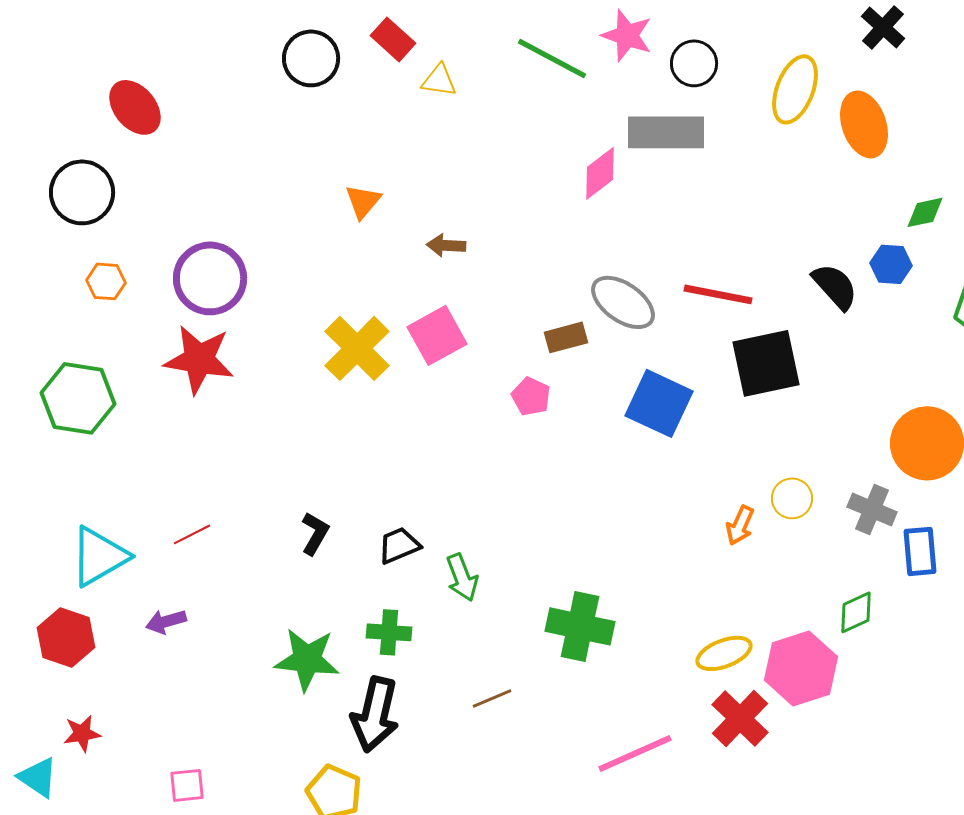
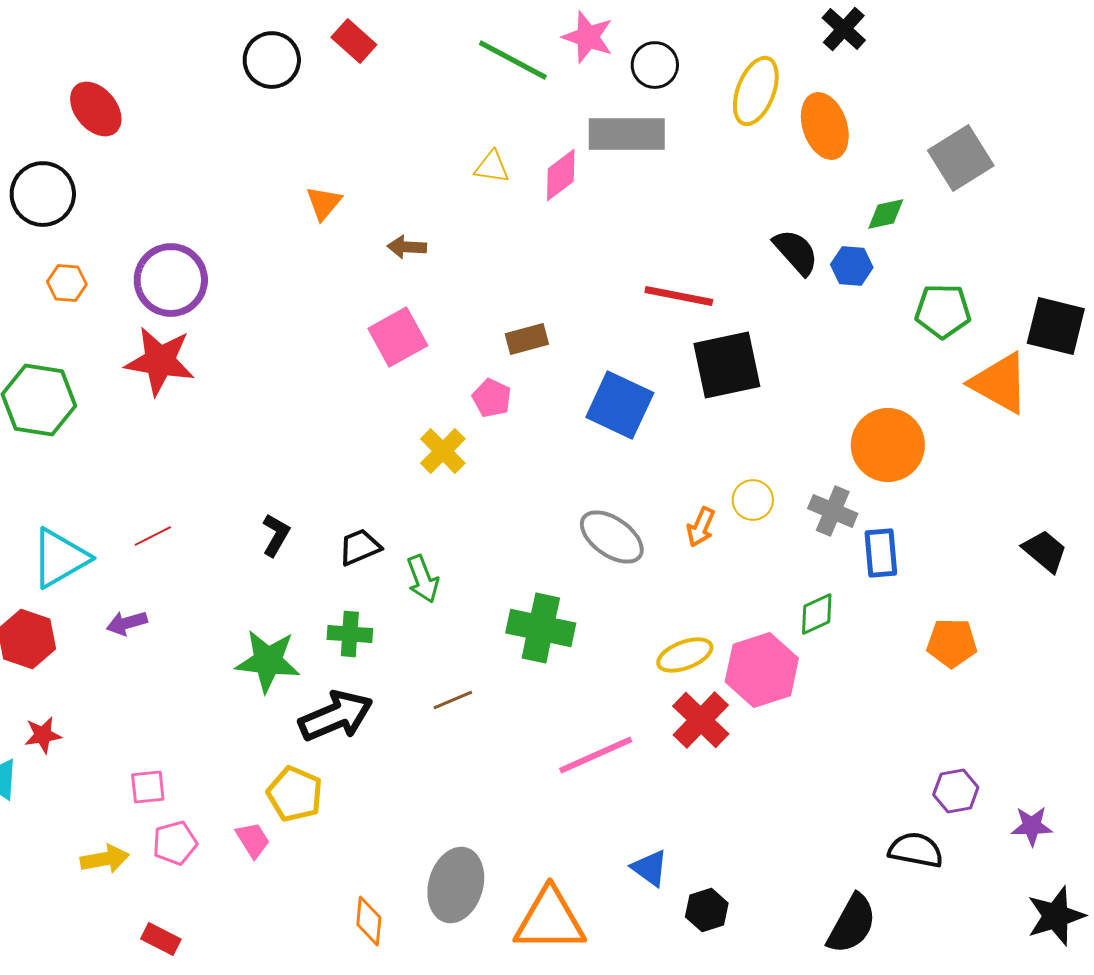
yellow triangle: (439, 80) -> (492, 167), moved
black semicircle: (835, 286) -> (796, 252), moved
gray ellipse: (623, 302) -> (612, 537), moved
yellow cross: (357, 348) -> (443, 451), moved, size x0.7
black arrow: (375, 714) -> (336, 716), turned -126

